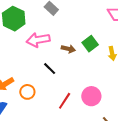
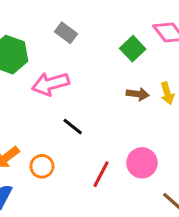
green square: (90, 44) -> (133, 49), moved
brown arrow: (68, 49) -> (138, 94), moved

